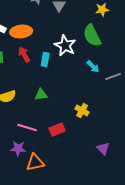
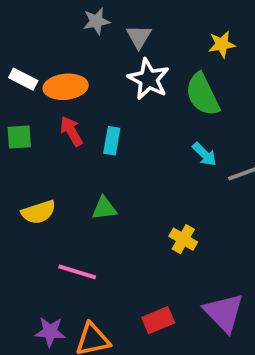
white star: (65, 46) -> (149, 79), moved
red rectangle: (57, 130) -> (158, 320), moved
purple star: (18, 148) -> (50, 332), moved
purple triangle: (103, 148) -> (224, 312), size x1.6

